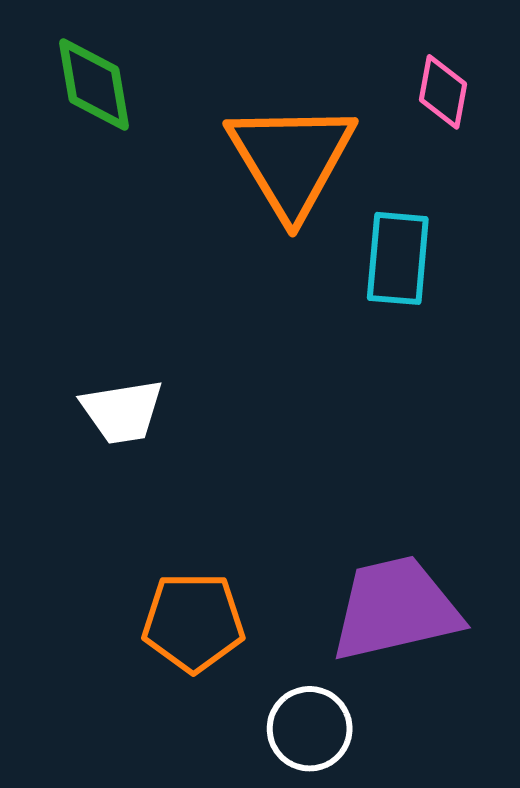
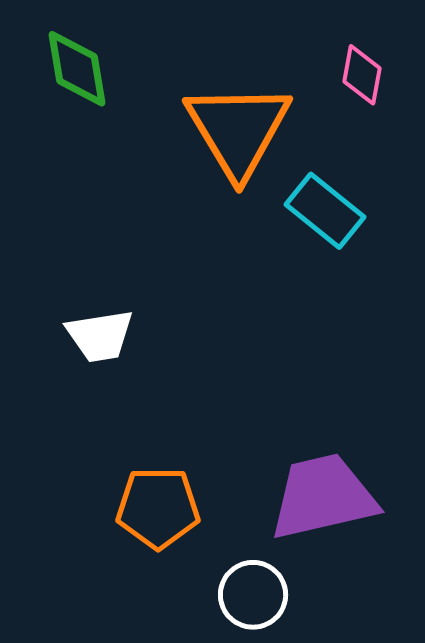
cyan rectangle: (398, 258) -> (325, 211), turned -56

